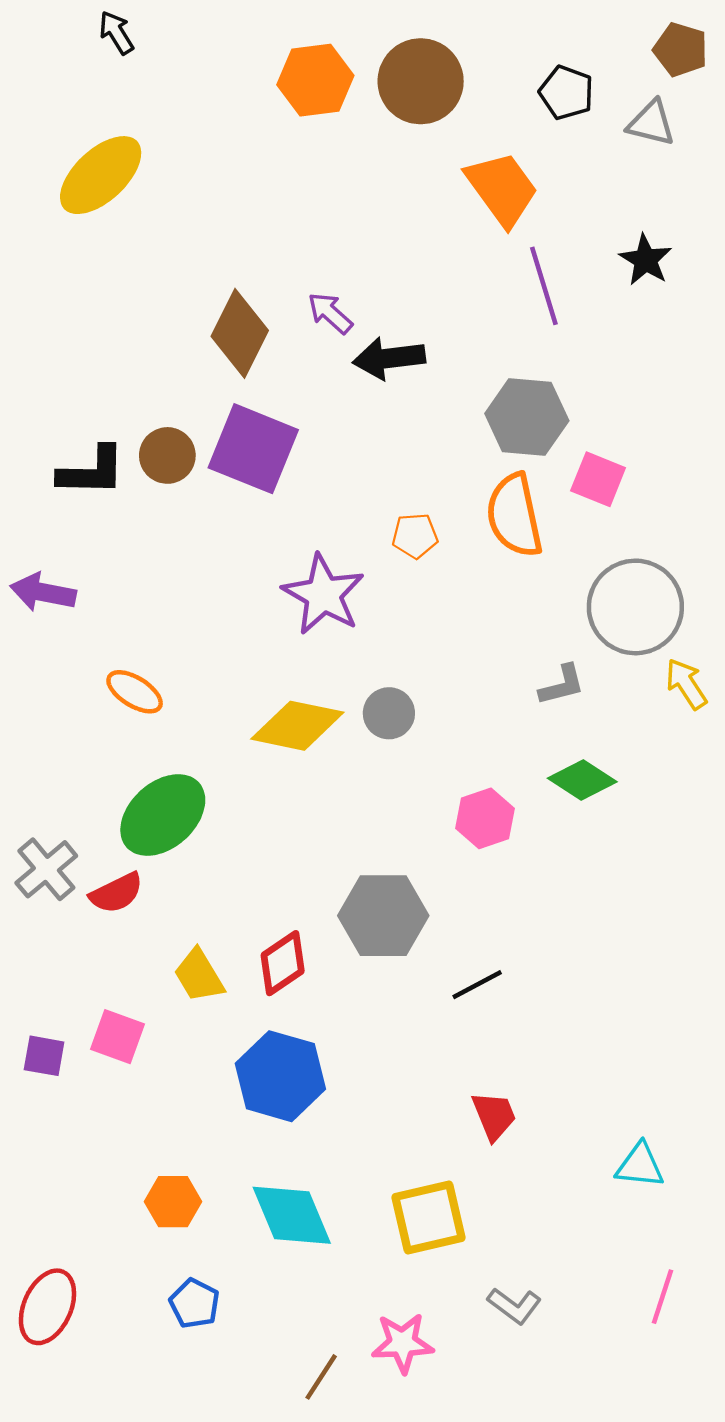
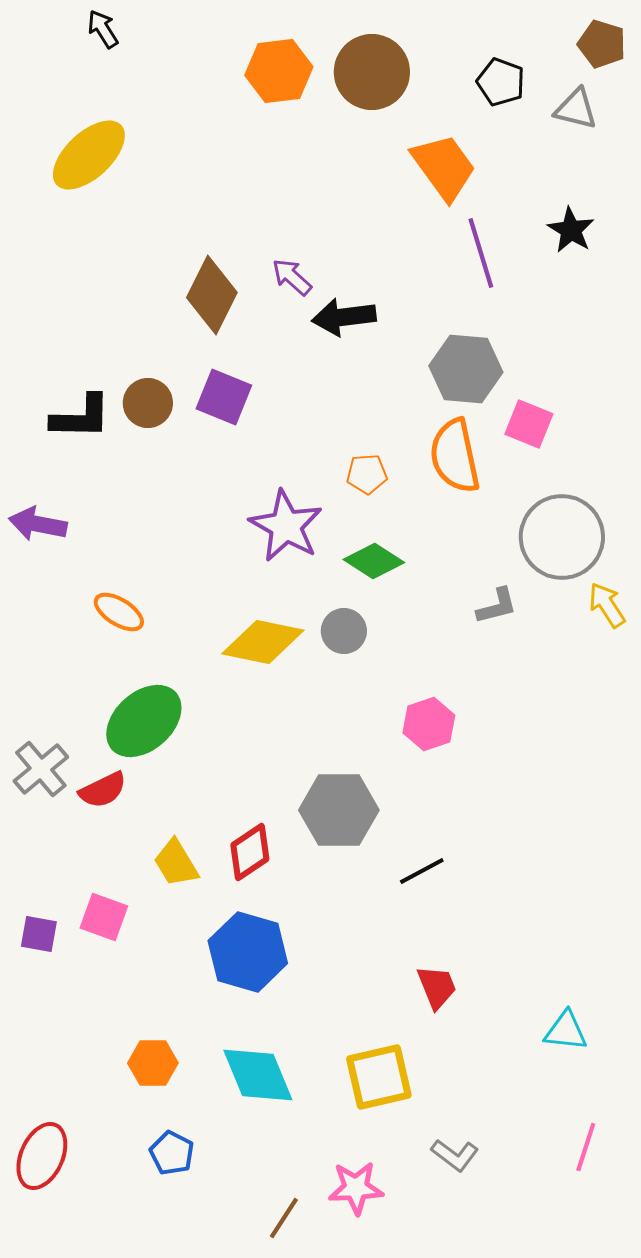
purple square: (253, 449) -> (224, 397), size x0.7
green diamond: (582, 780) -> (374, 561), moved

